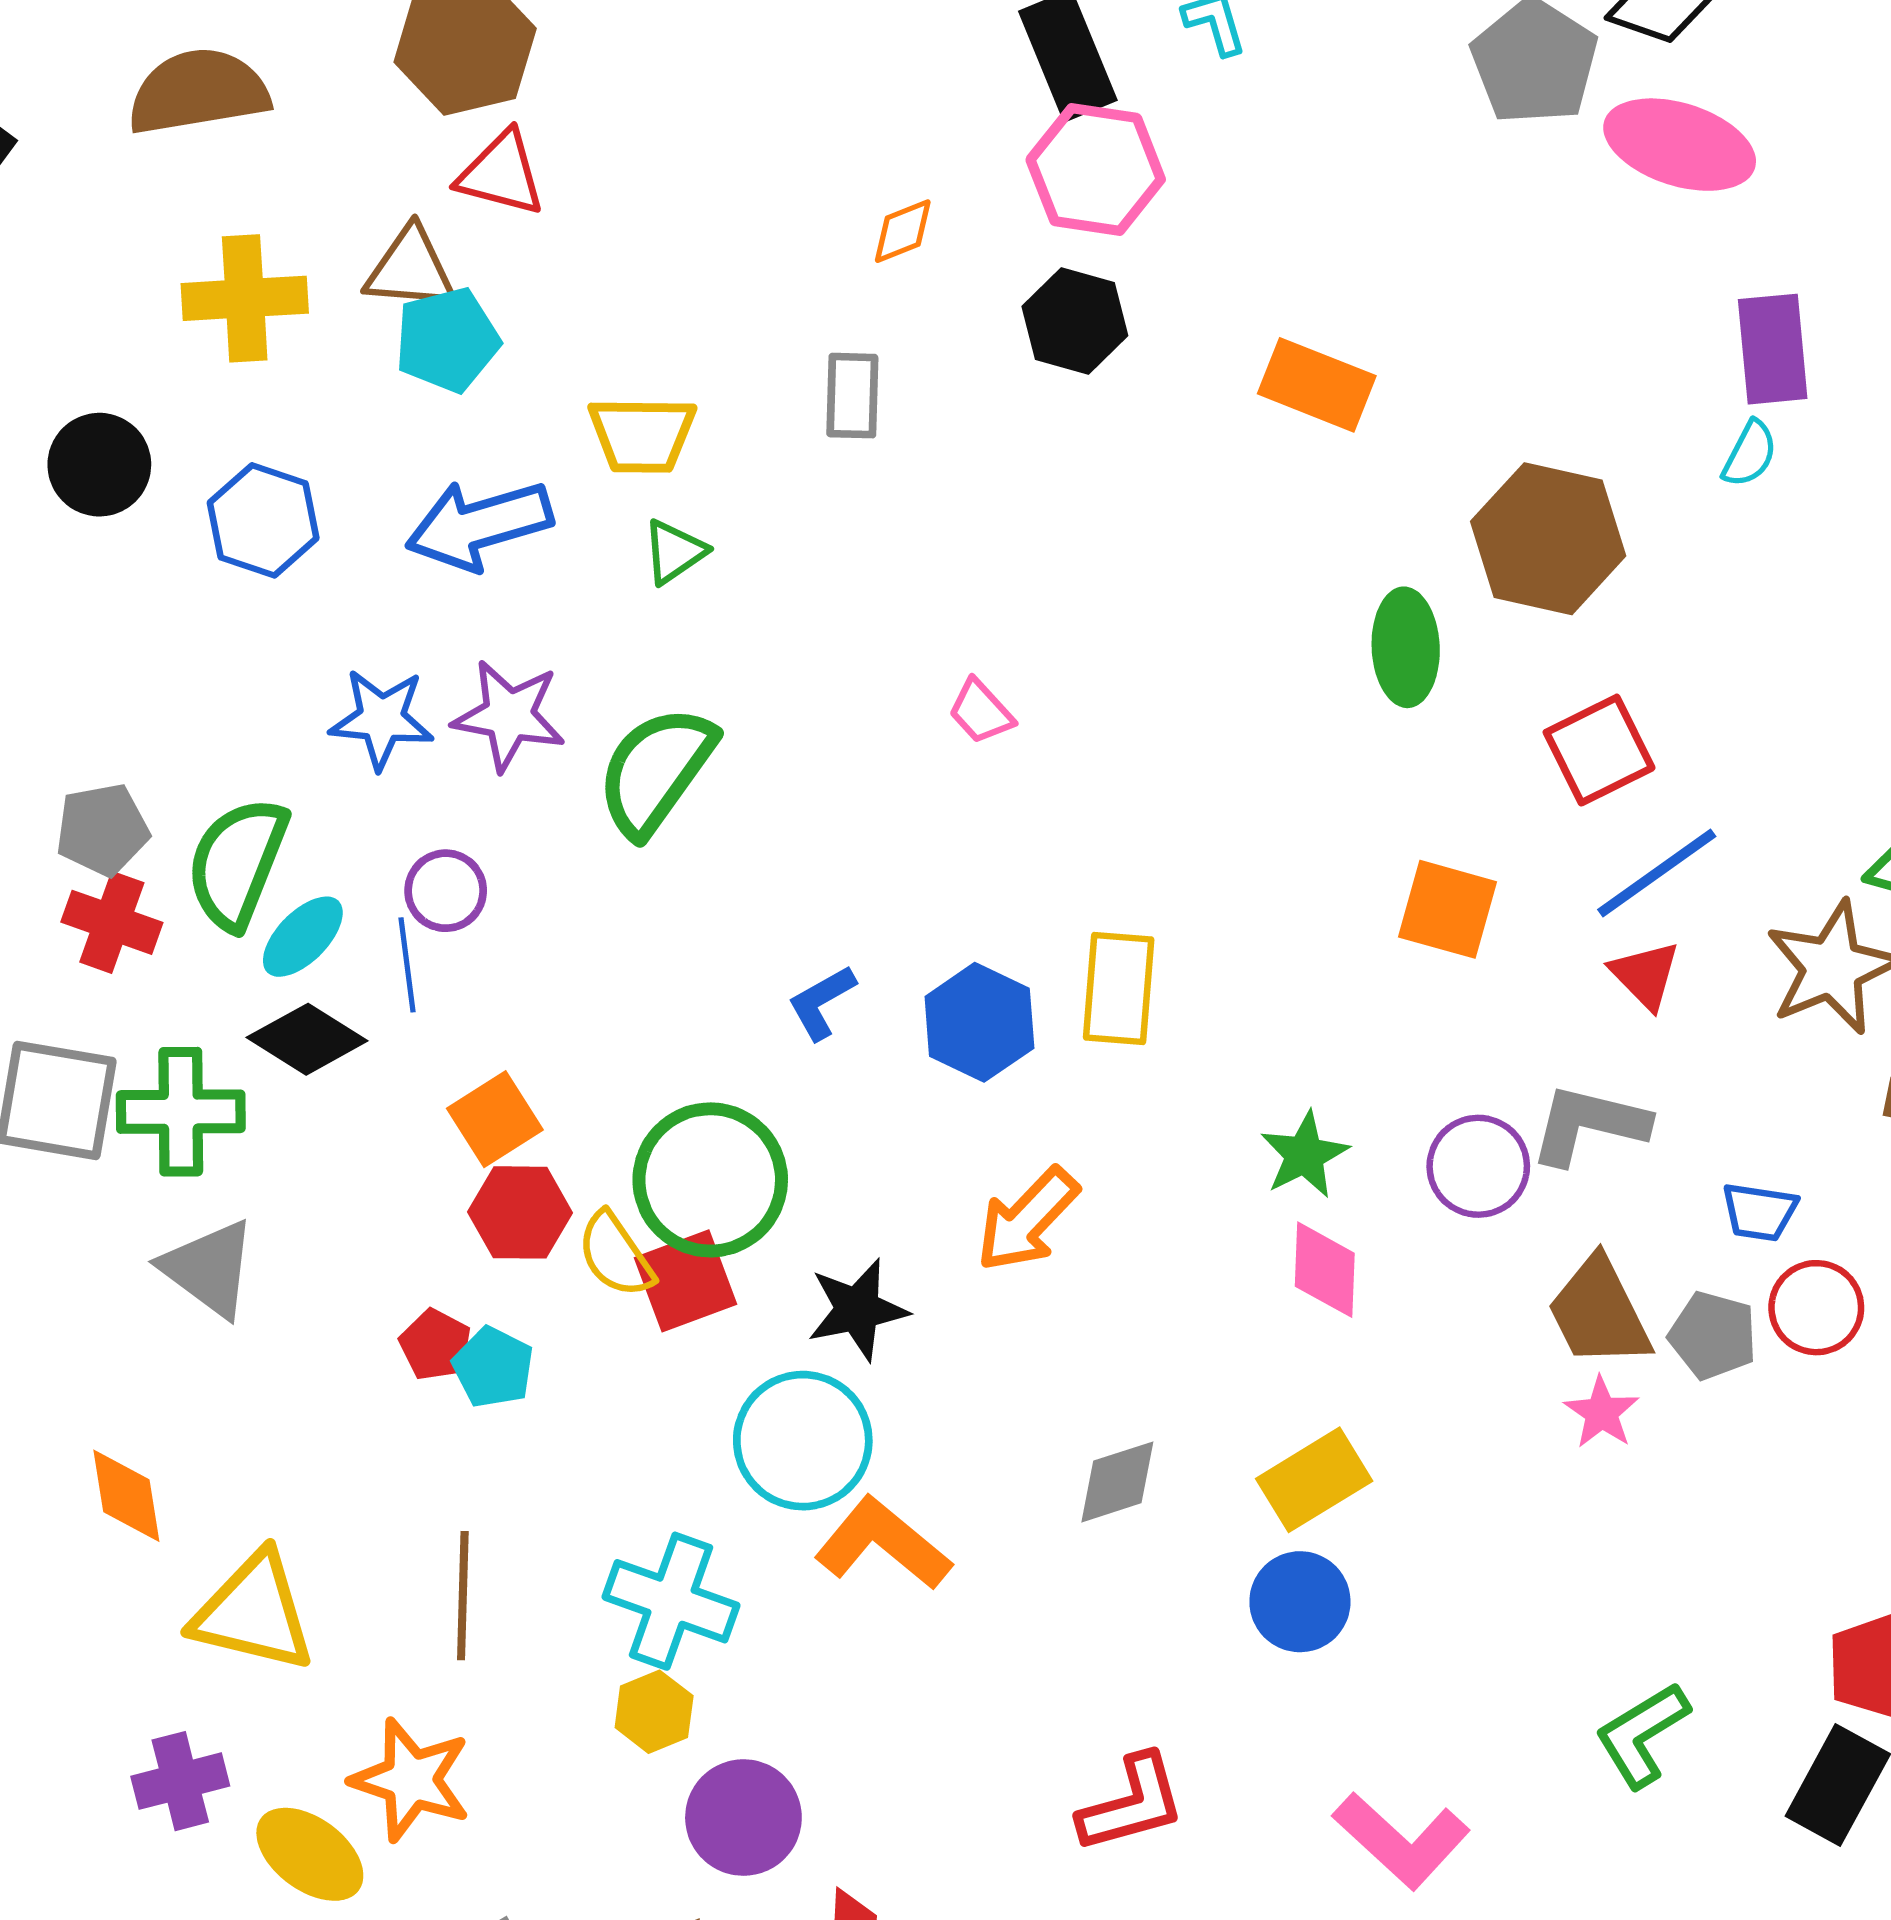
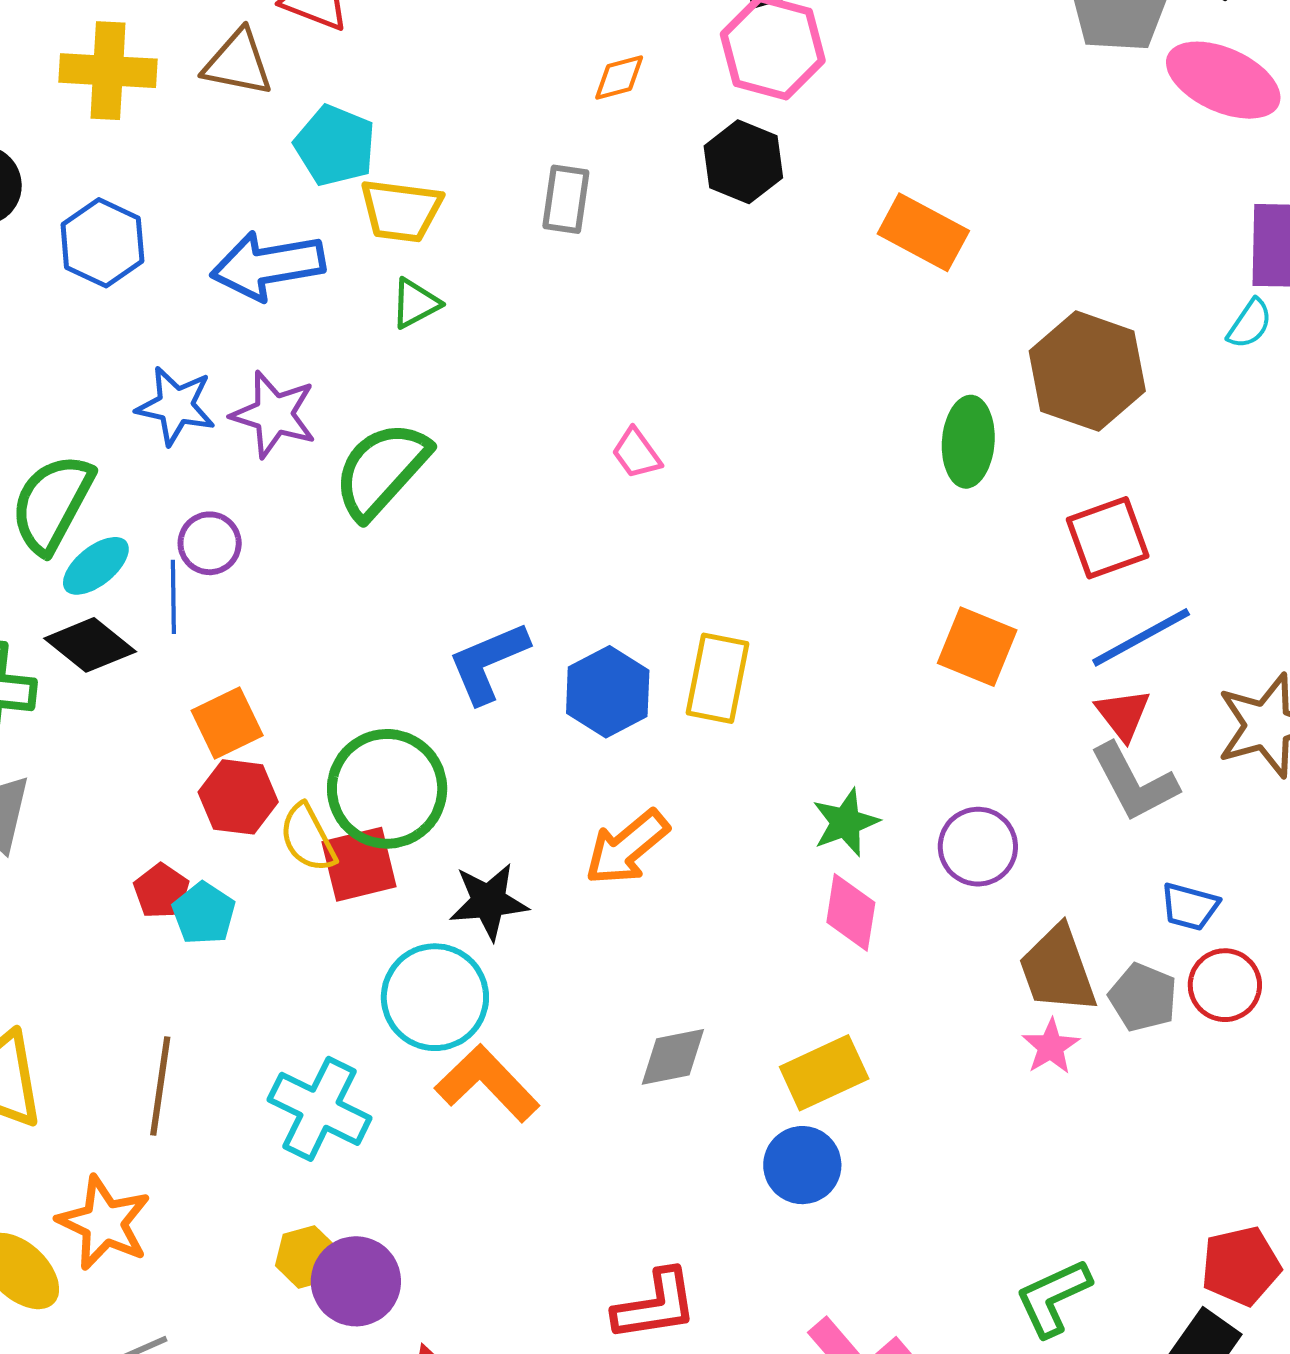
cyan pentagon: (447, 340) -> (335, 145), moved, turned 30
blue L-shape: (822, 1002) -> (488, 662), size x1.5
gray L-shape: (1589, 1124) -> (1134, 782), moved, turned -138
yellow hexagon: (654, 1712) -> (307, 1257), moved

